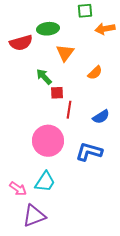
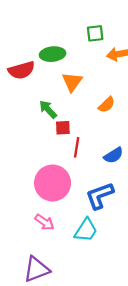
blue L-shape: (89, 152) -> (100, 196), turned -36
cyan trapezoid: (45, 182) -> (86, 230), moved
pink arrow: (18, 189) -> (44, 222), moved

